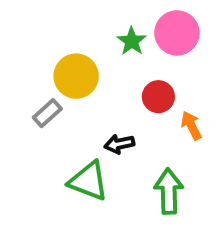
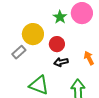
red circle: (158, 97) -> (57, 44), moved
black arrow: (119, 144) -> (61, 62), moved

